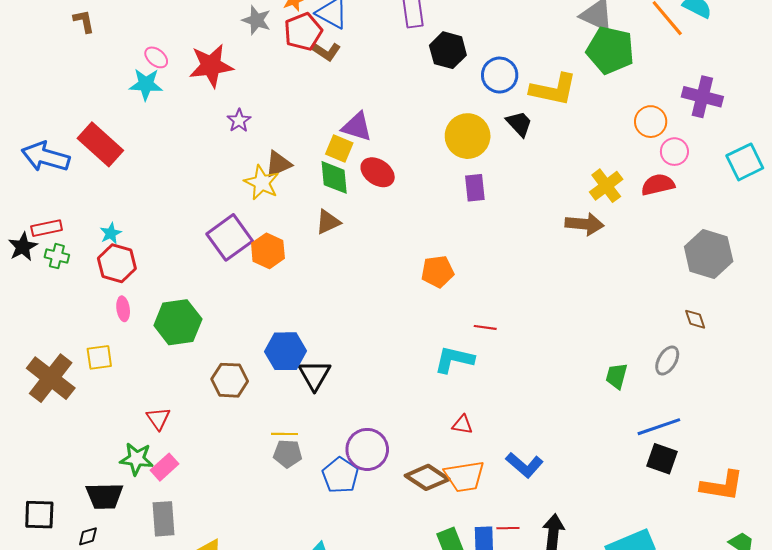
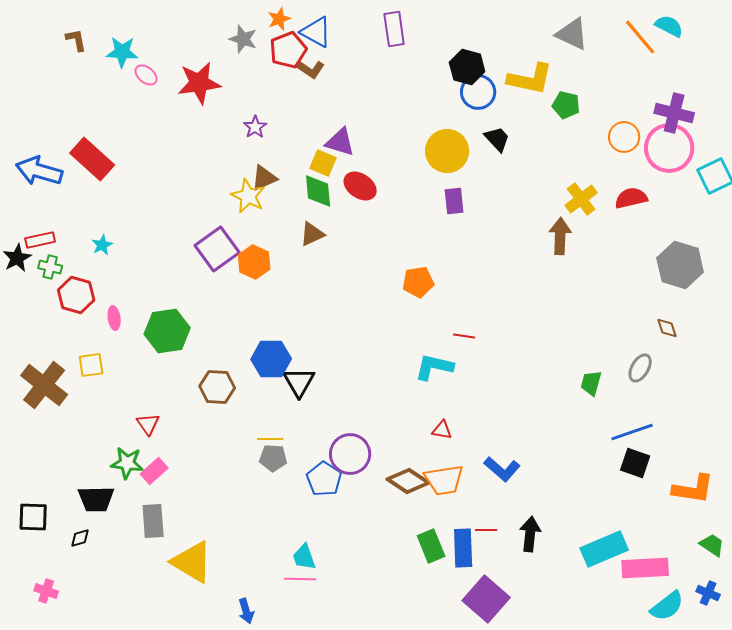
black hexagon: (448, 50) -> (467, 67), moved
green pentagon: (610, 50) -> (566, 105), moved, size x0.6
cyan star: (146, 84) -> (122, 52), moved
yellow L-shape: (553, 90) -> (530, 79), moved
purple star: (239, 121) -> (255, 127), moved
pink circle: (674, 152) -> (669, 148), moved, size x1.8
brown arrow: (584, 224) -> (560, 236), turned -93
red hexagon: (117, 263) -> (76, 295), moved

